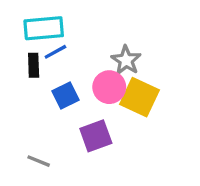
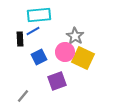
cyan rectangle: (44, 28) -> (39, 15), moved
gray line: (39, 161) -> (23, 96), turned -72

